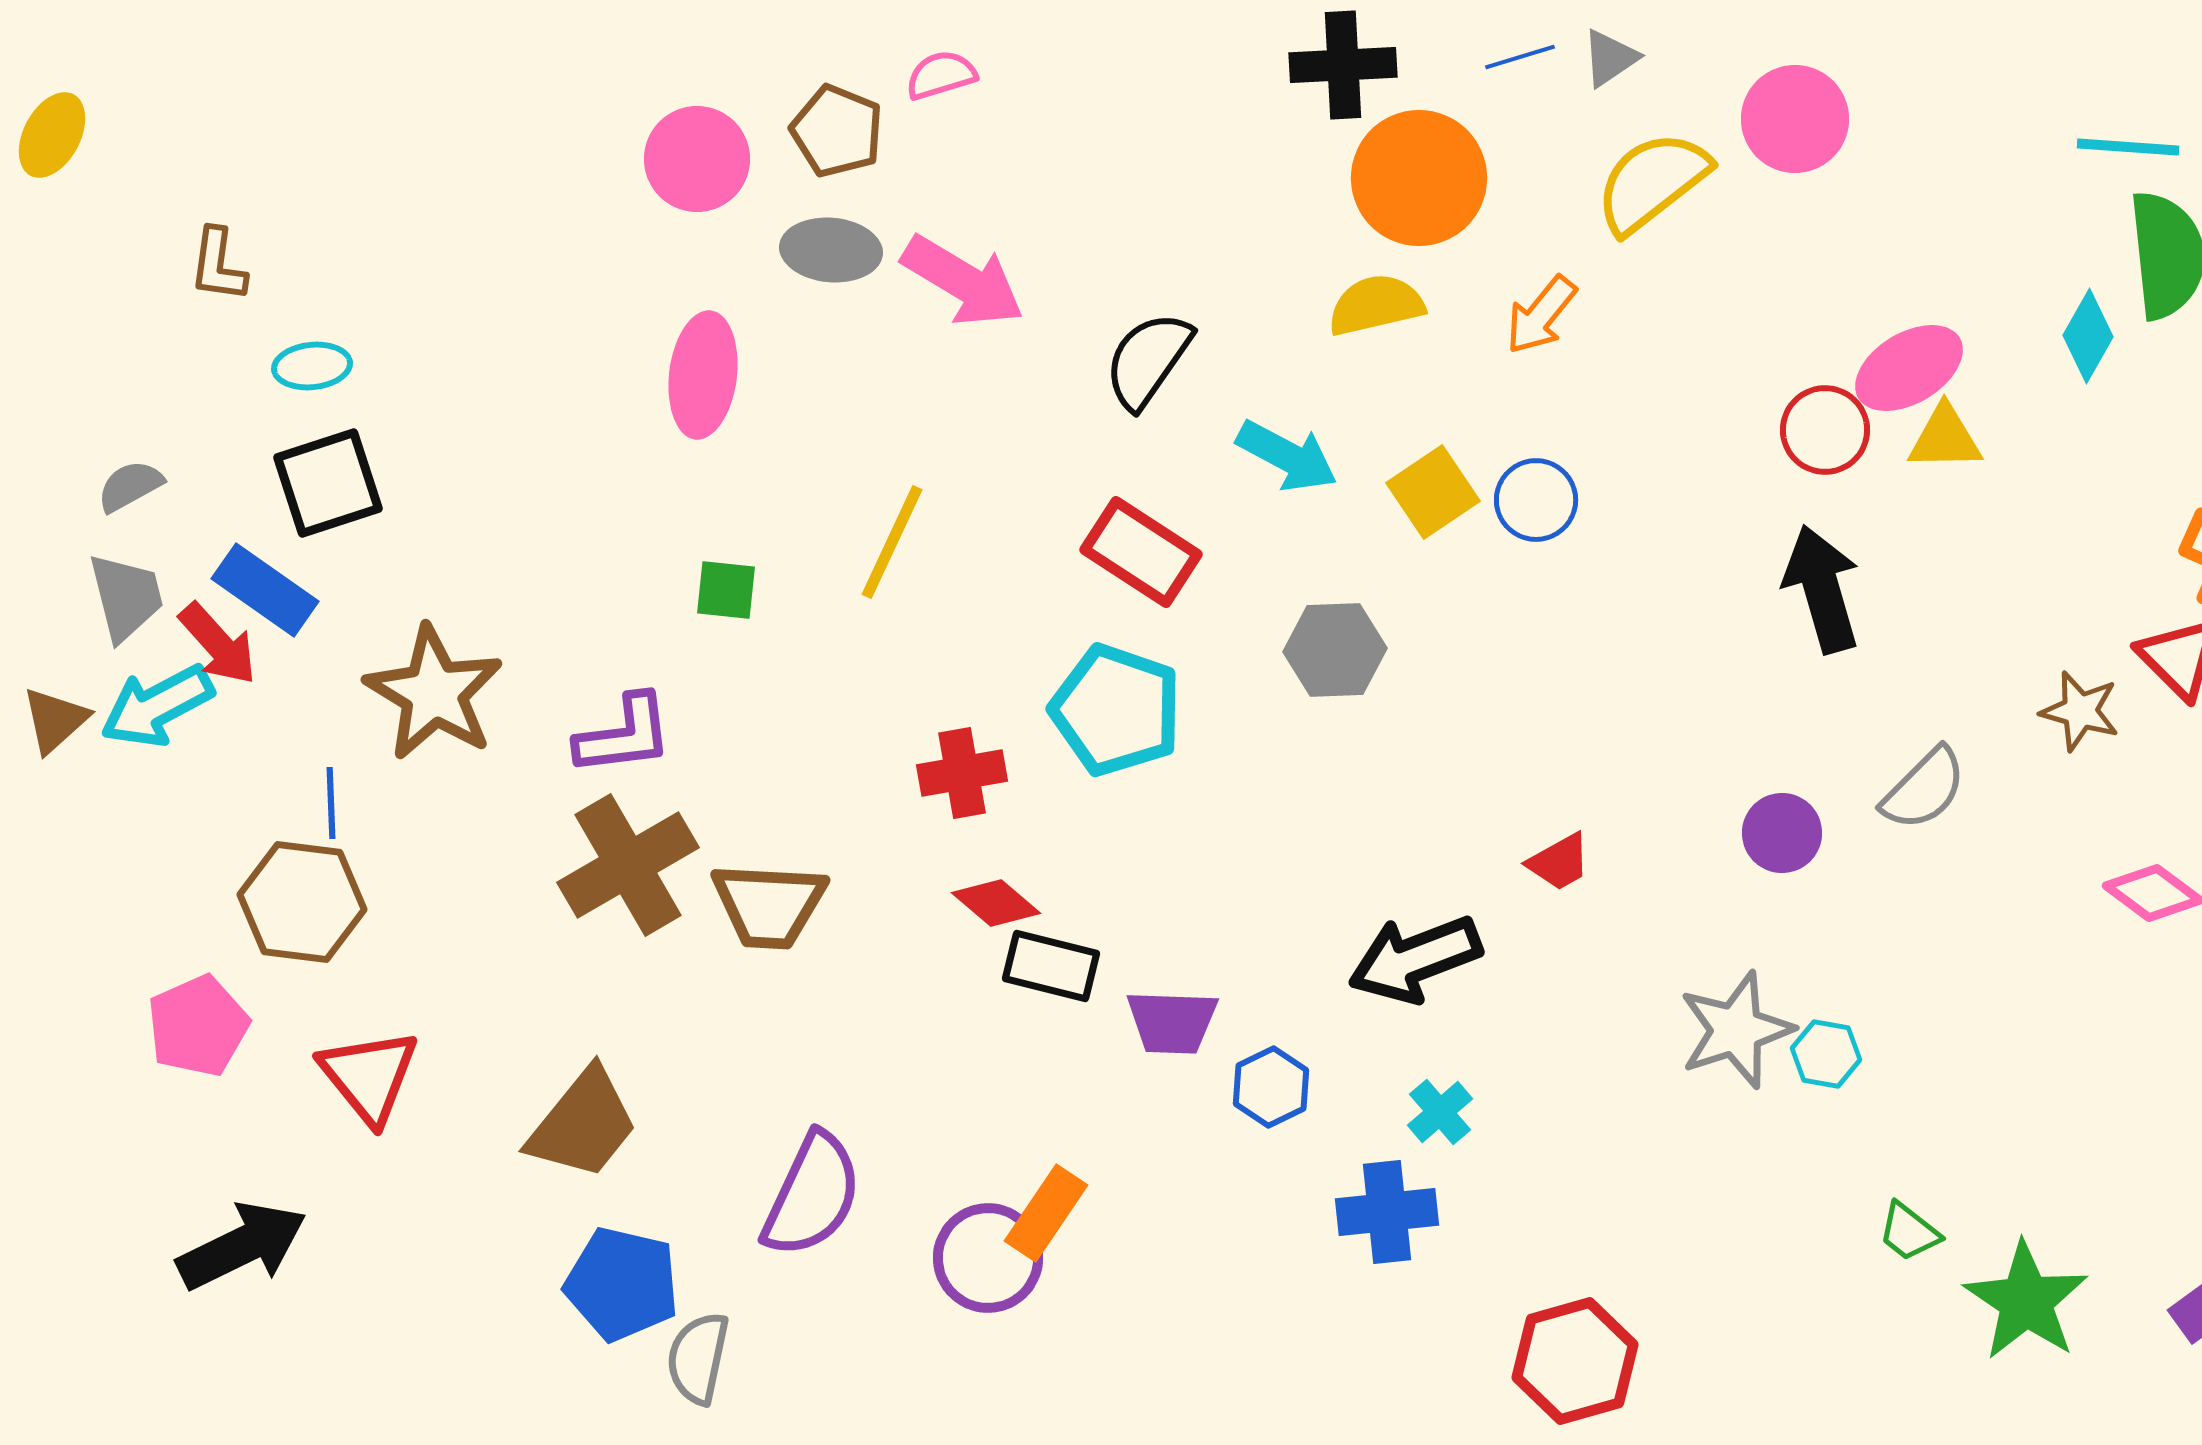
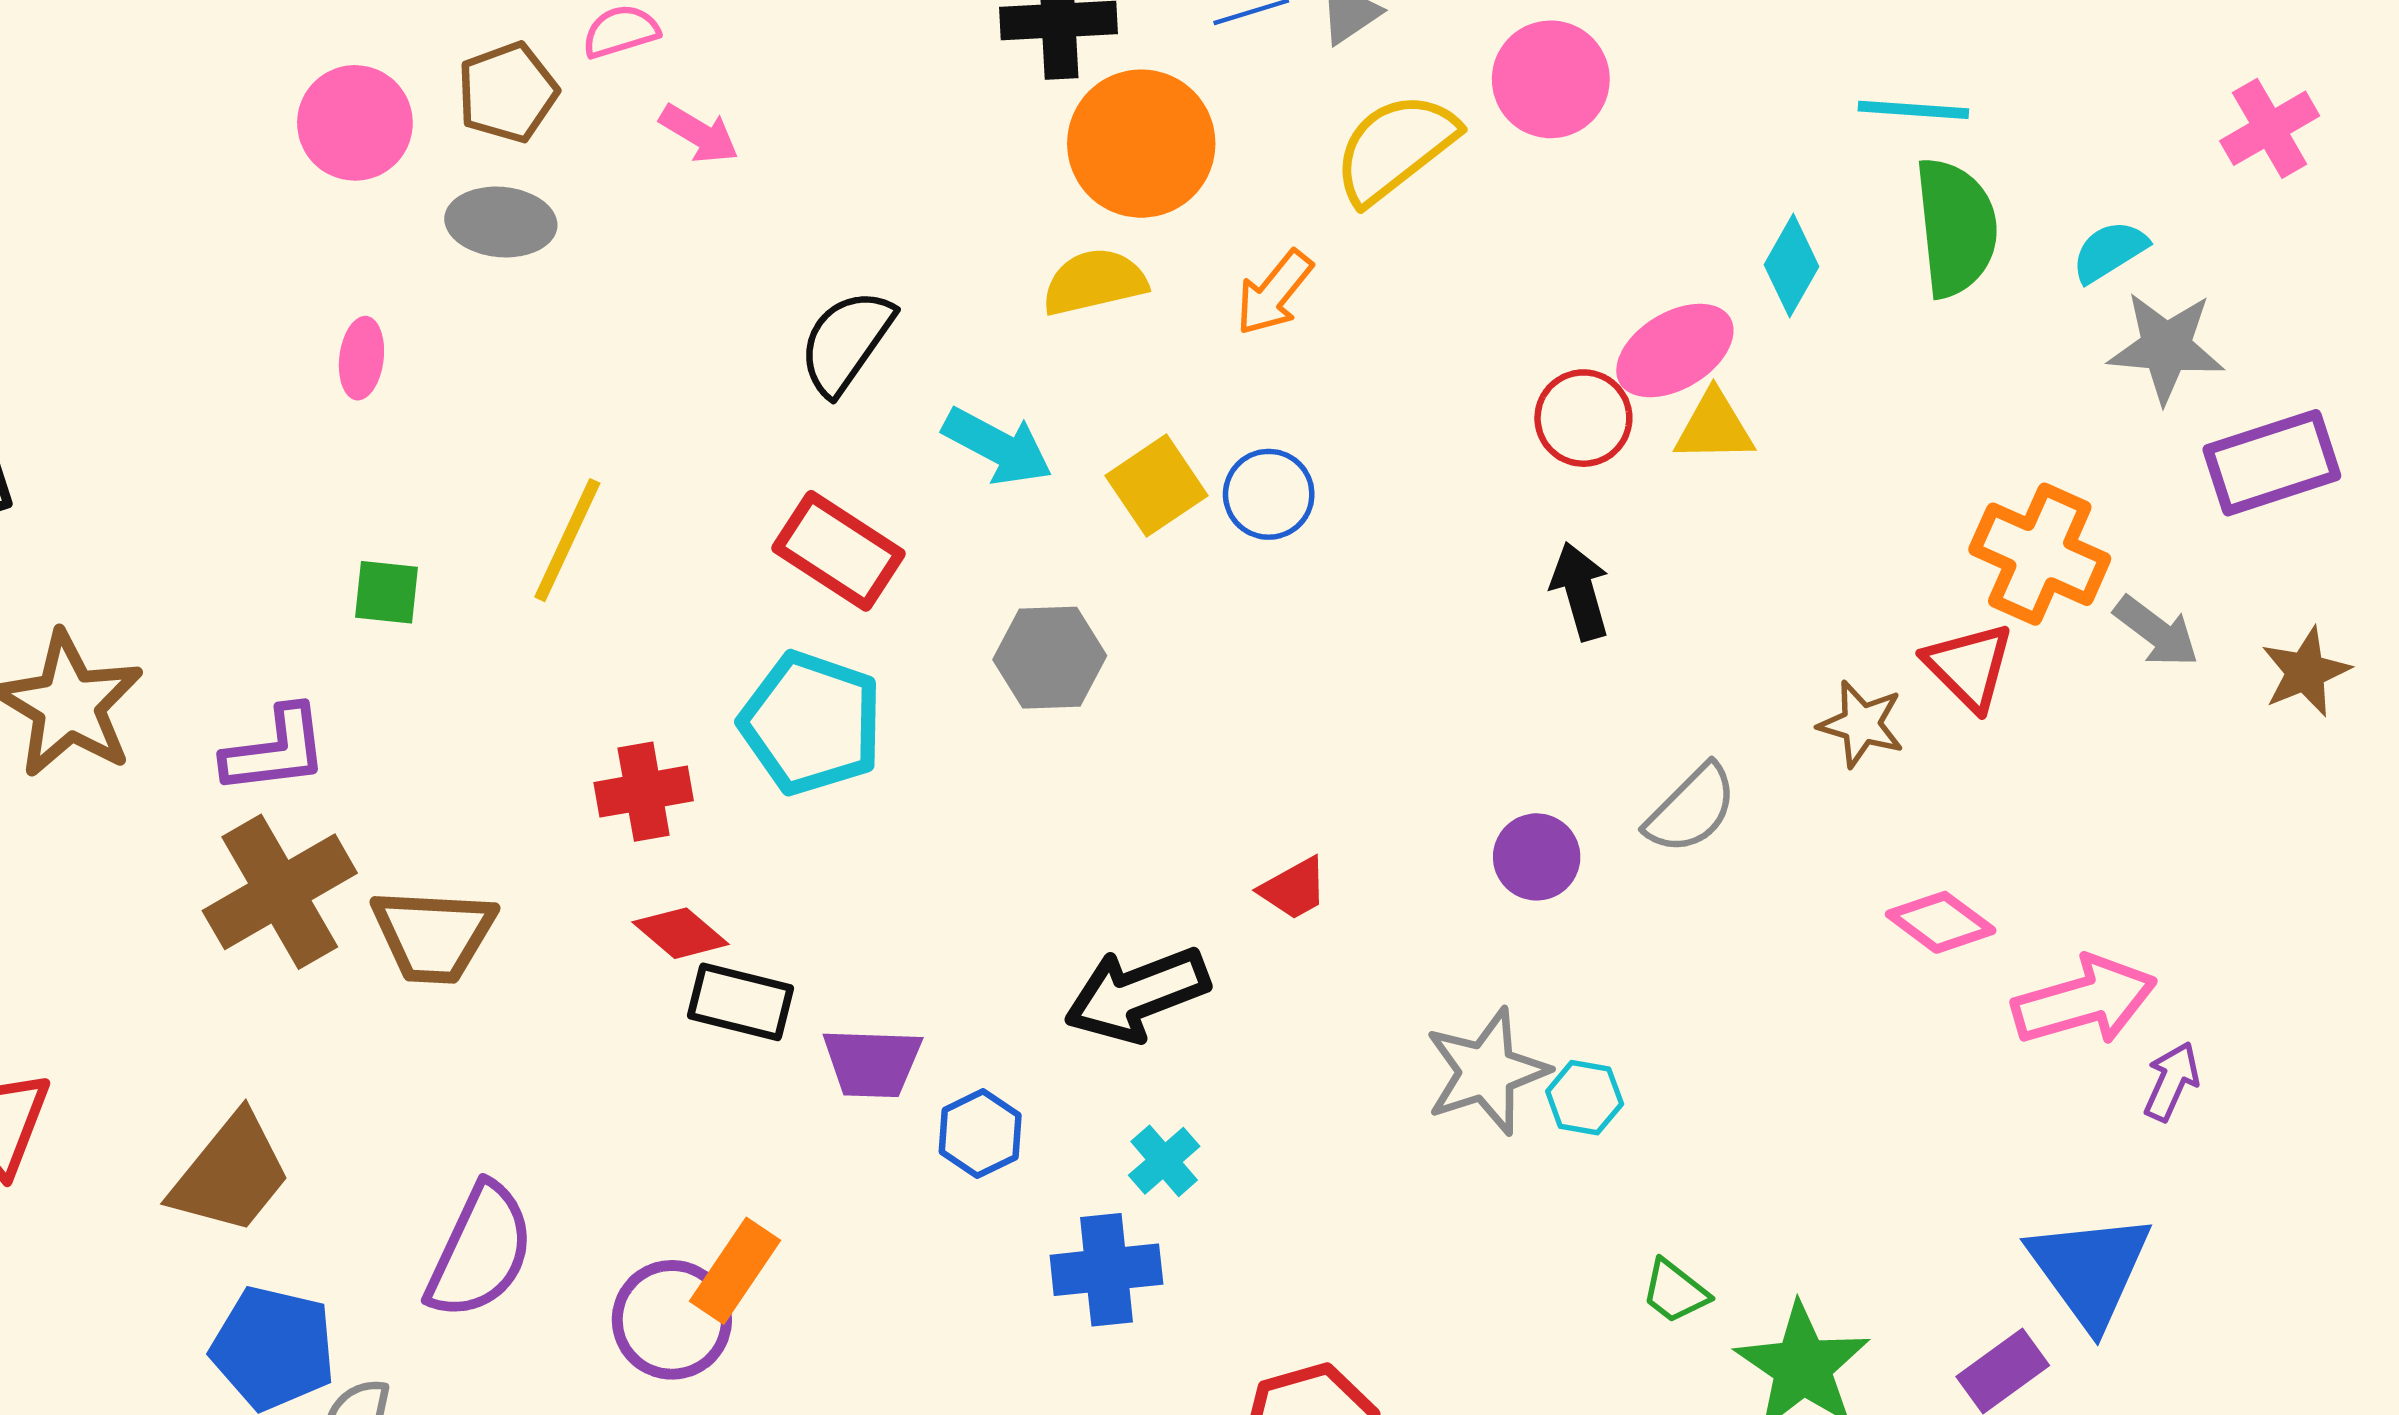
brown pentagon: (837, 131) -> (507, 92), turned 30
pink arrow: (963, 281) -> (699, 134), moved, size x0.6
cyan diamond: (2088, 336) -> (1791, 266), moved
pink ellipse: (703, 375) -> (361, 358), size x0.6
black arrow: (1822, 589) -> (1580, 591), size x0.7

